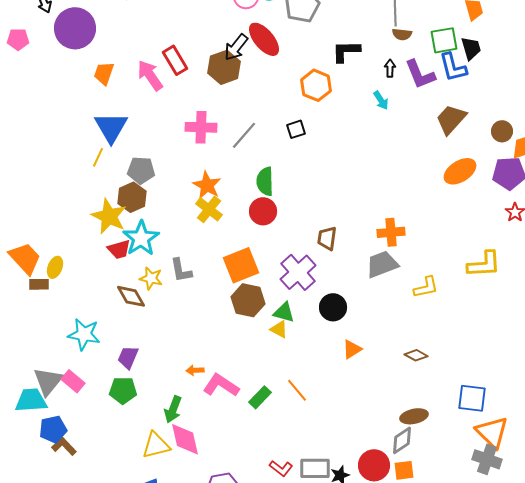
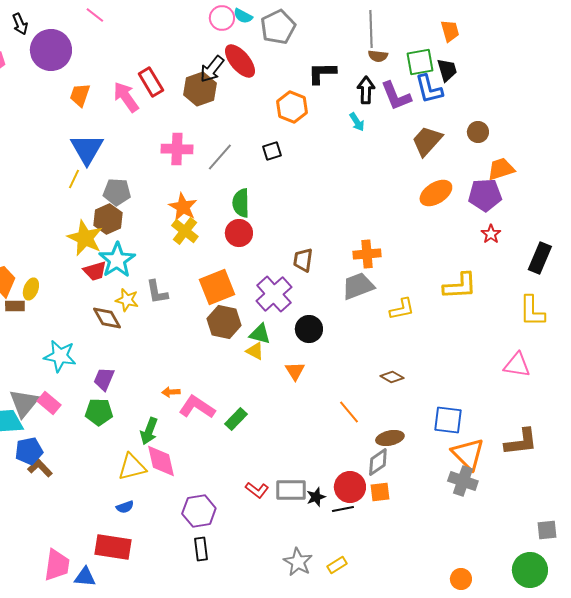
black arrow: (390, 68) -> (366, 90), size x1.5
brown circle: (502, 131) -> (478, 132), moved
orange triangle: (352, 349) -> (295, 371), moved, turned -30
orange line: (297, 390) -> (349, 412), moved

